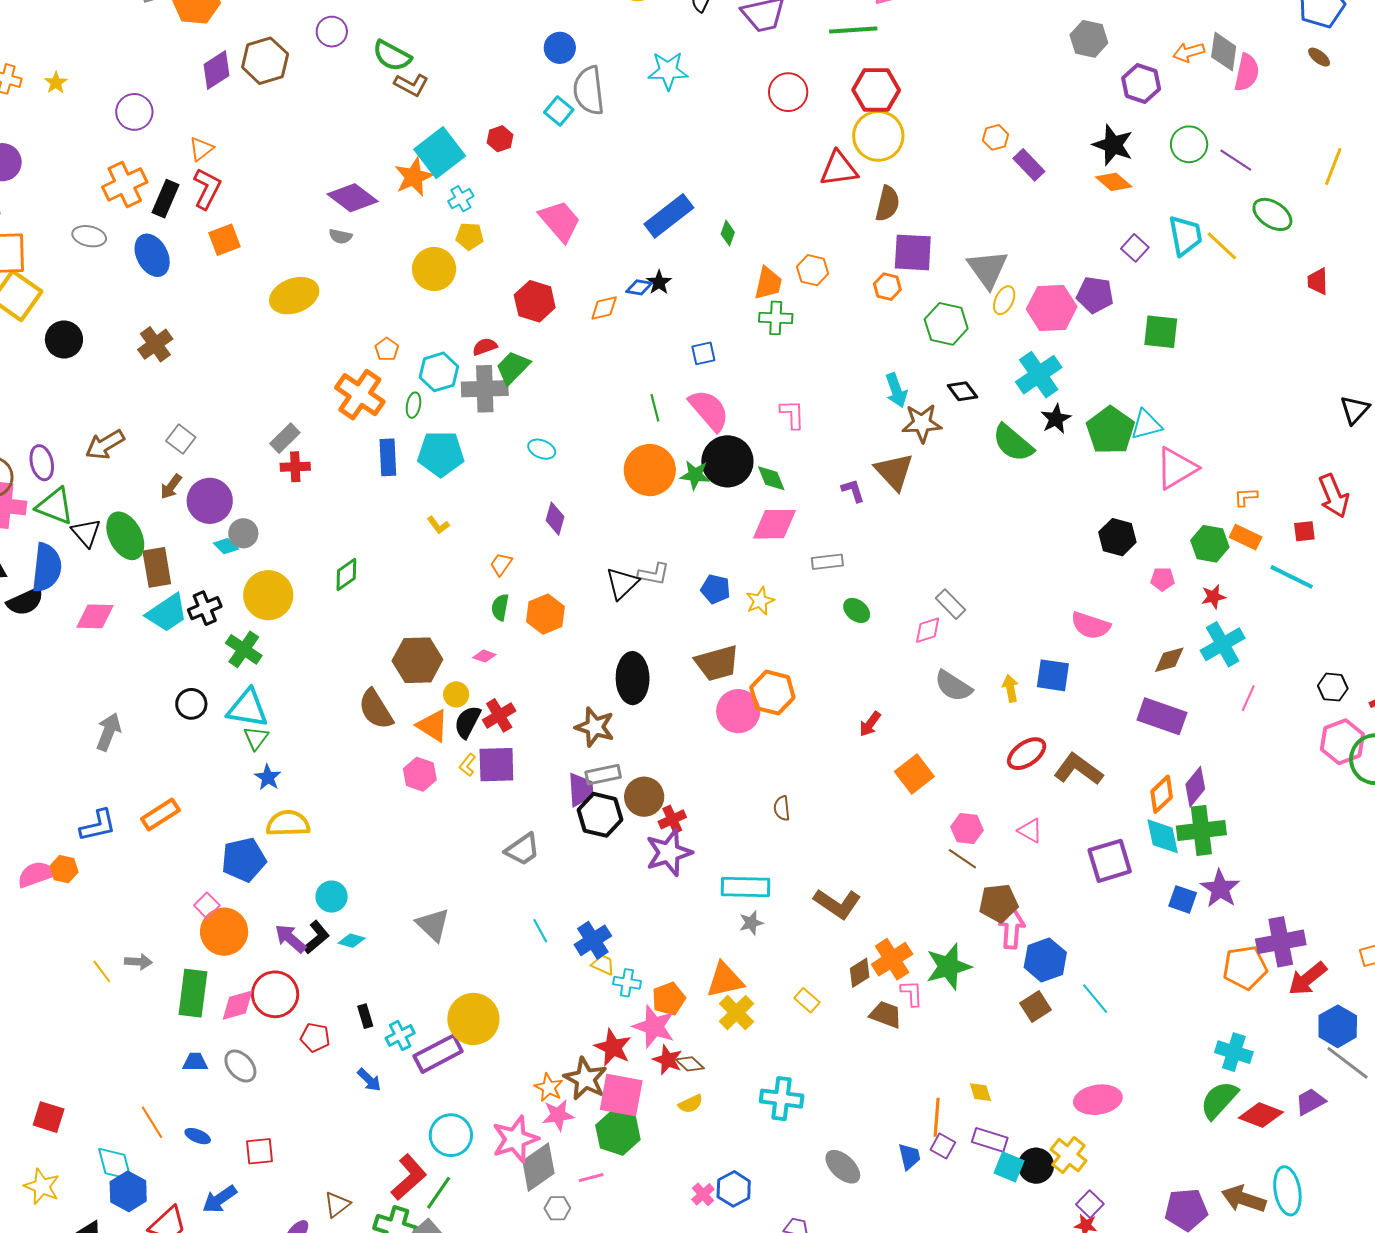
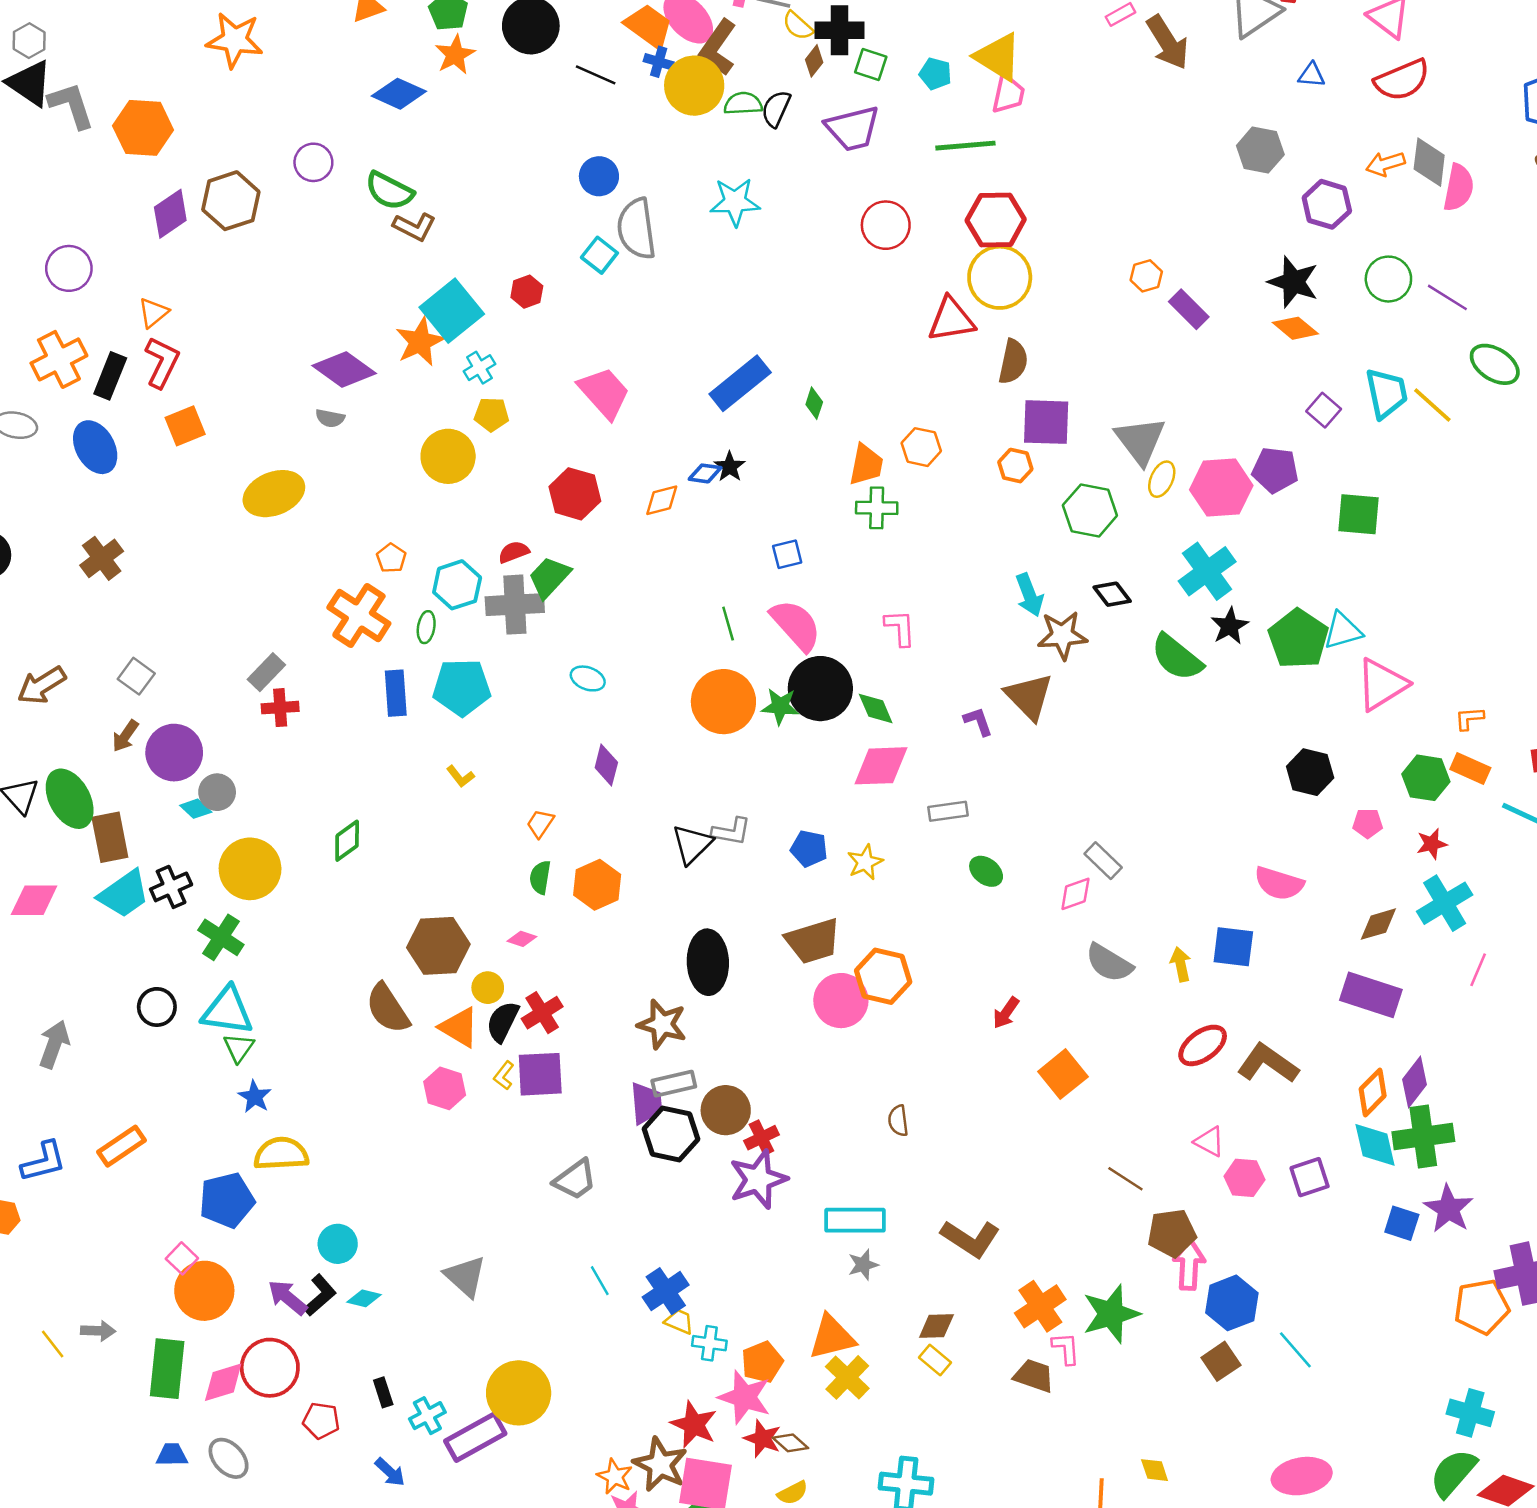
pink hexagon: (967, 829) -> (1244, 1178), moved
purple square: (1110, 861) -> (1310, 1177), size x0.7
brown diamond: (860, 973) -> (936, 1326), moved, turned 32

